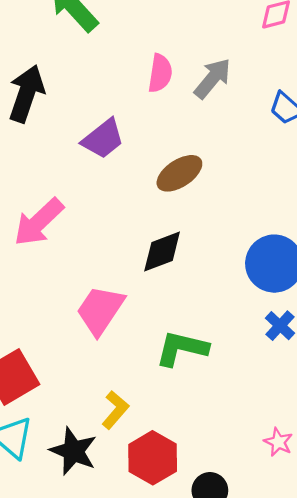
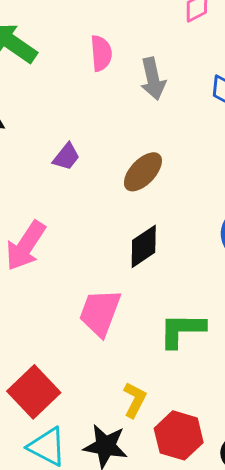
pink semicircle: (160, 73) -> (101, 53), moved
gray arrow: (213, 78) -> (153, 79), turned 141
purple trapezoid: (103, 139) -> (66, 157), size x0.7

